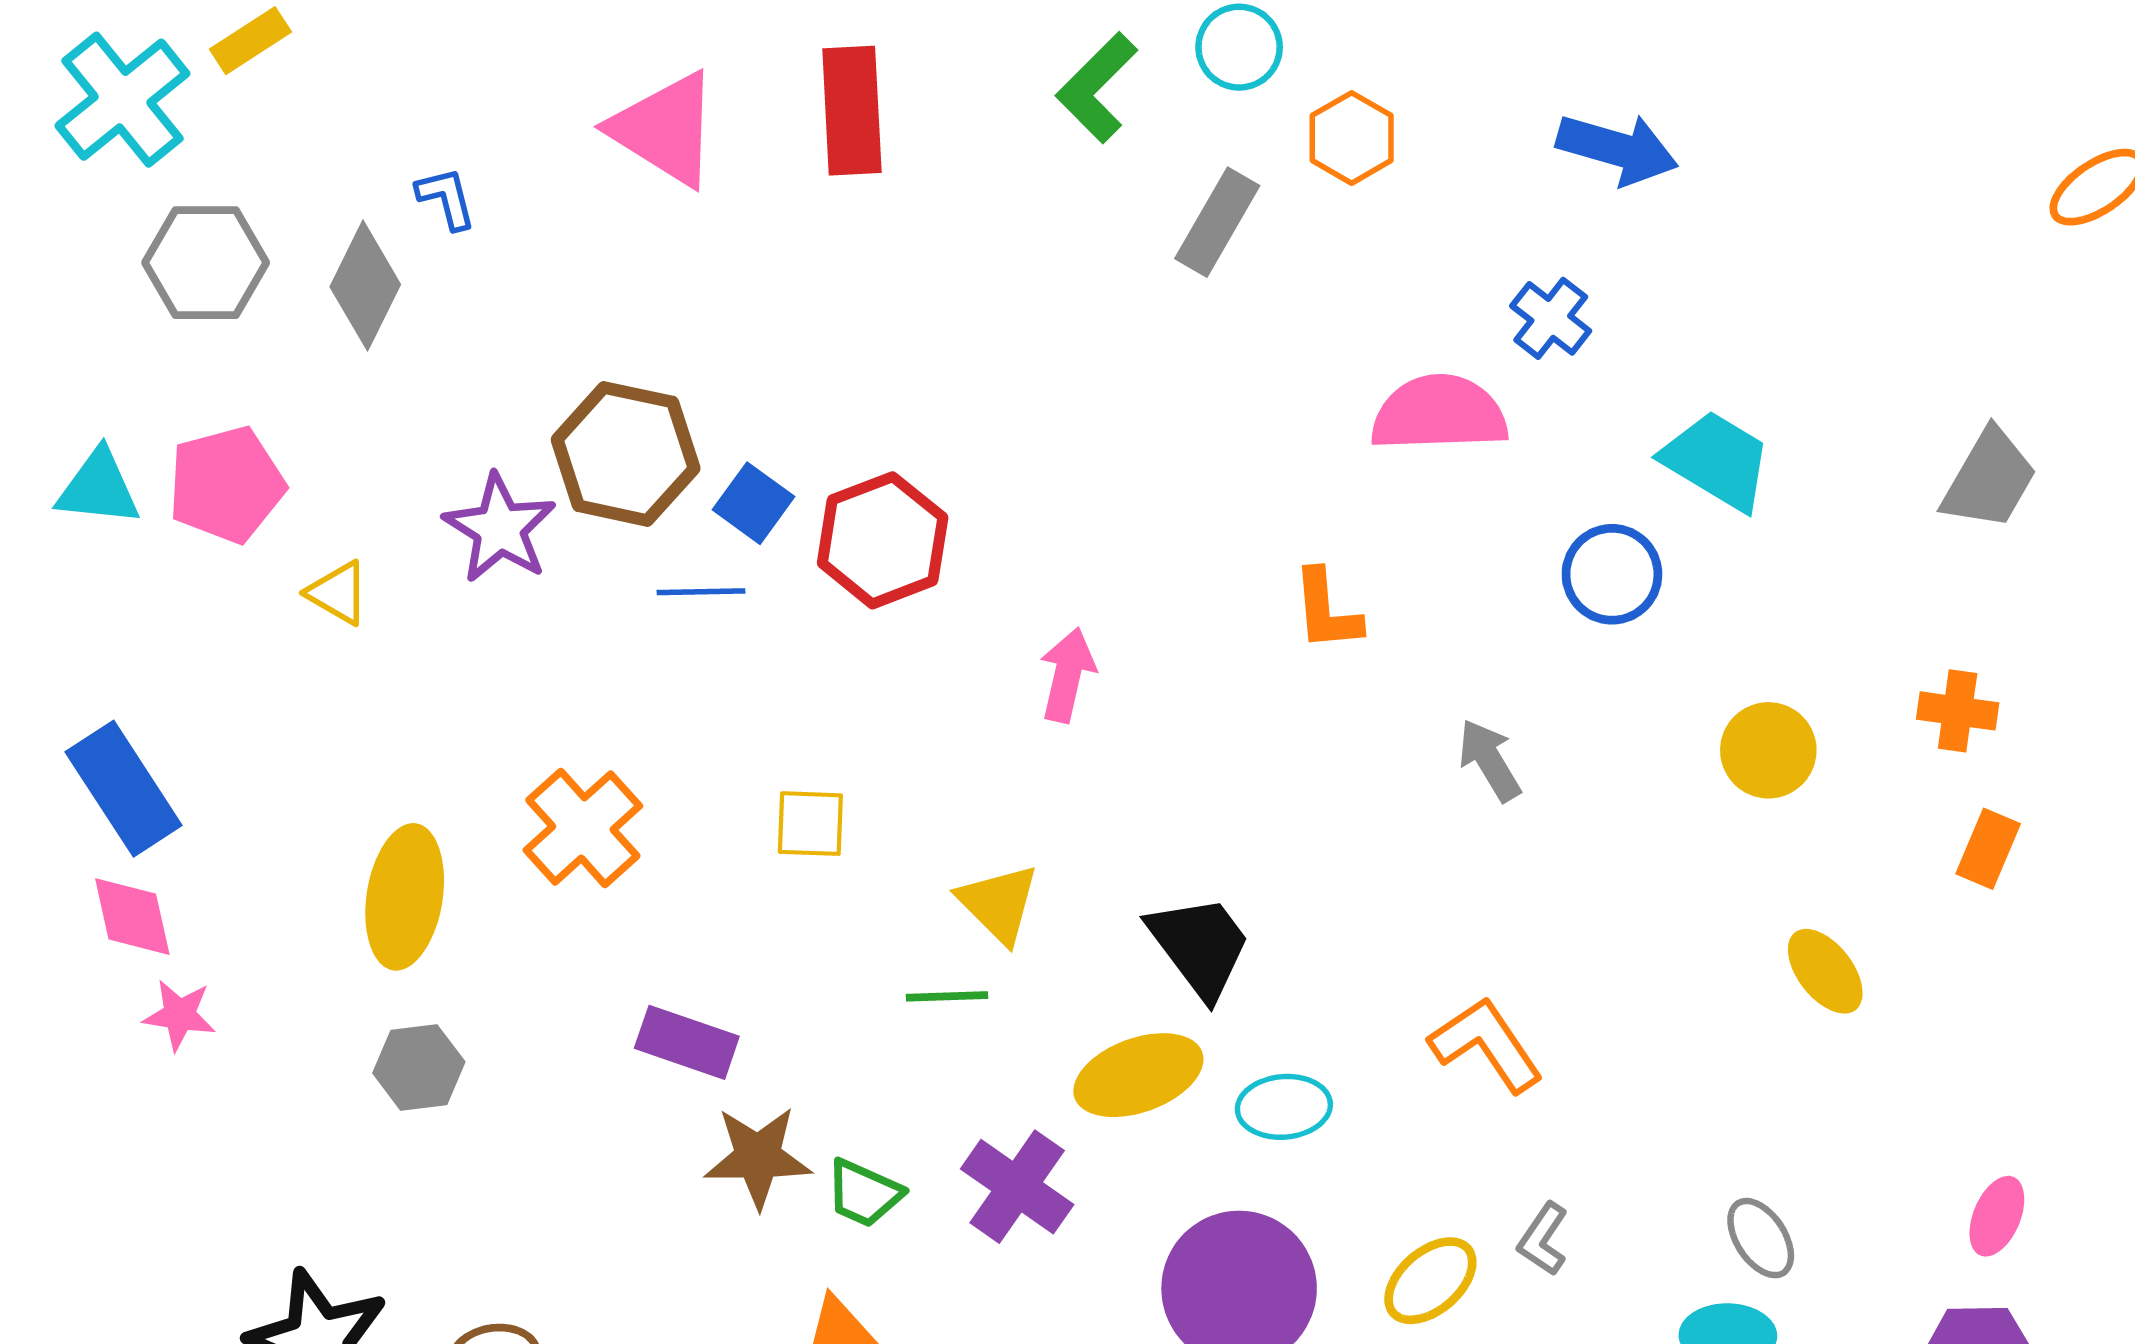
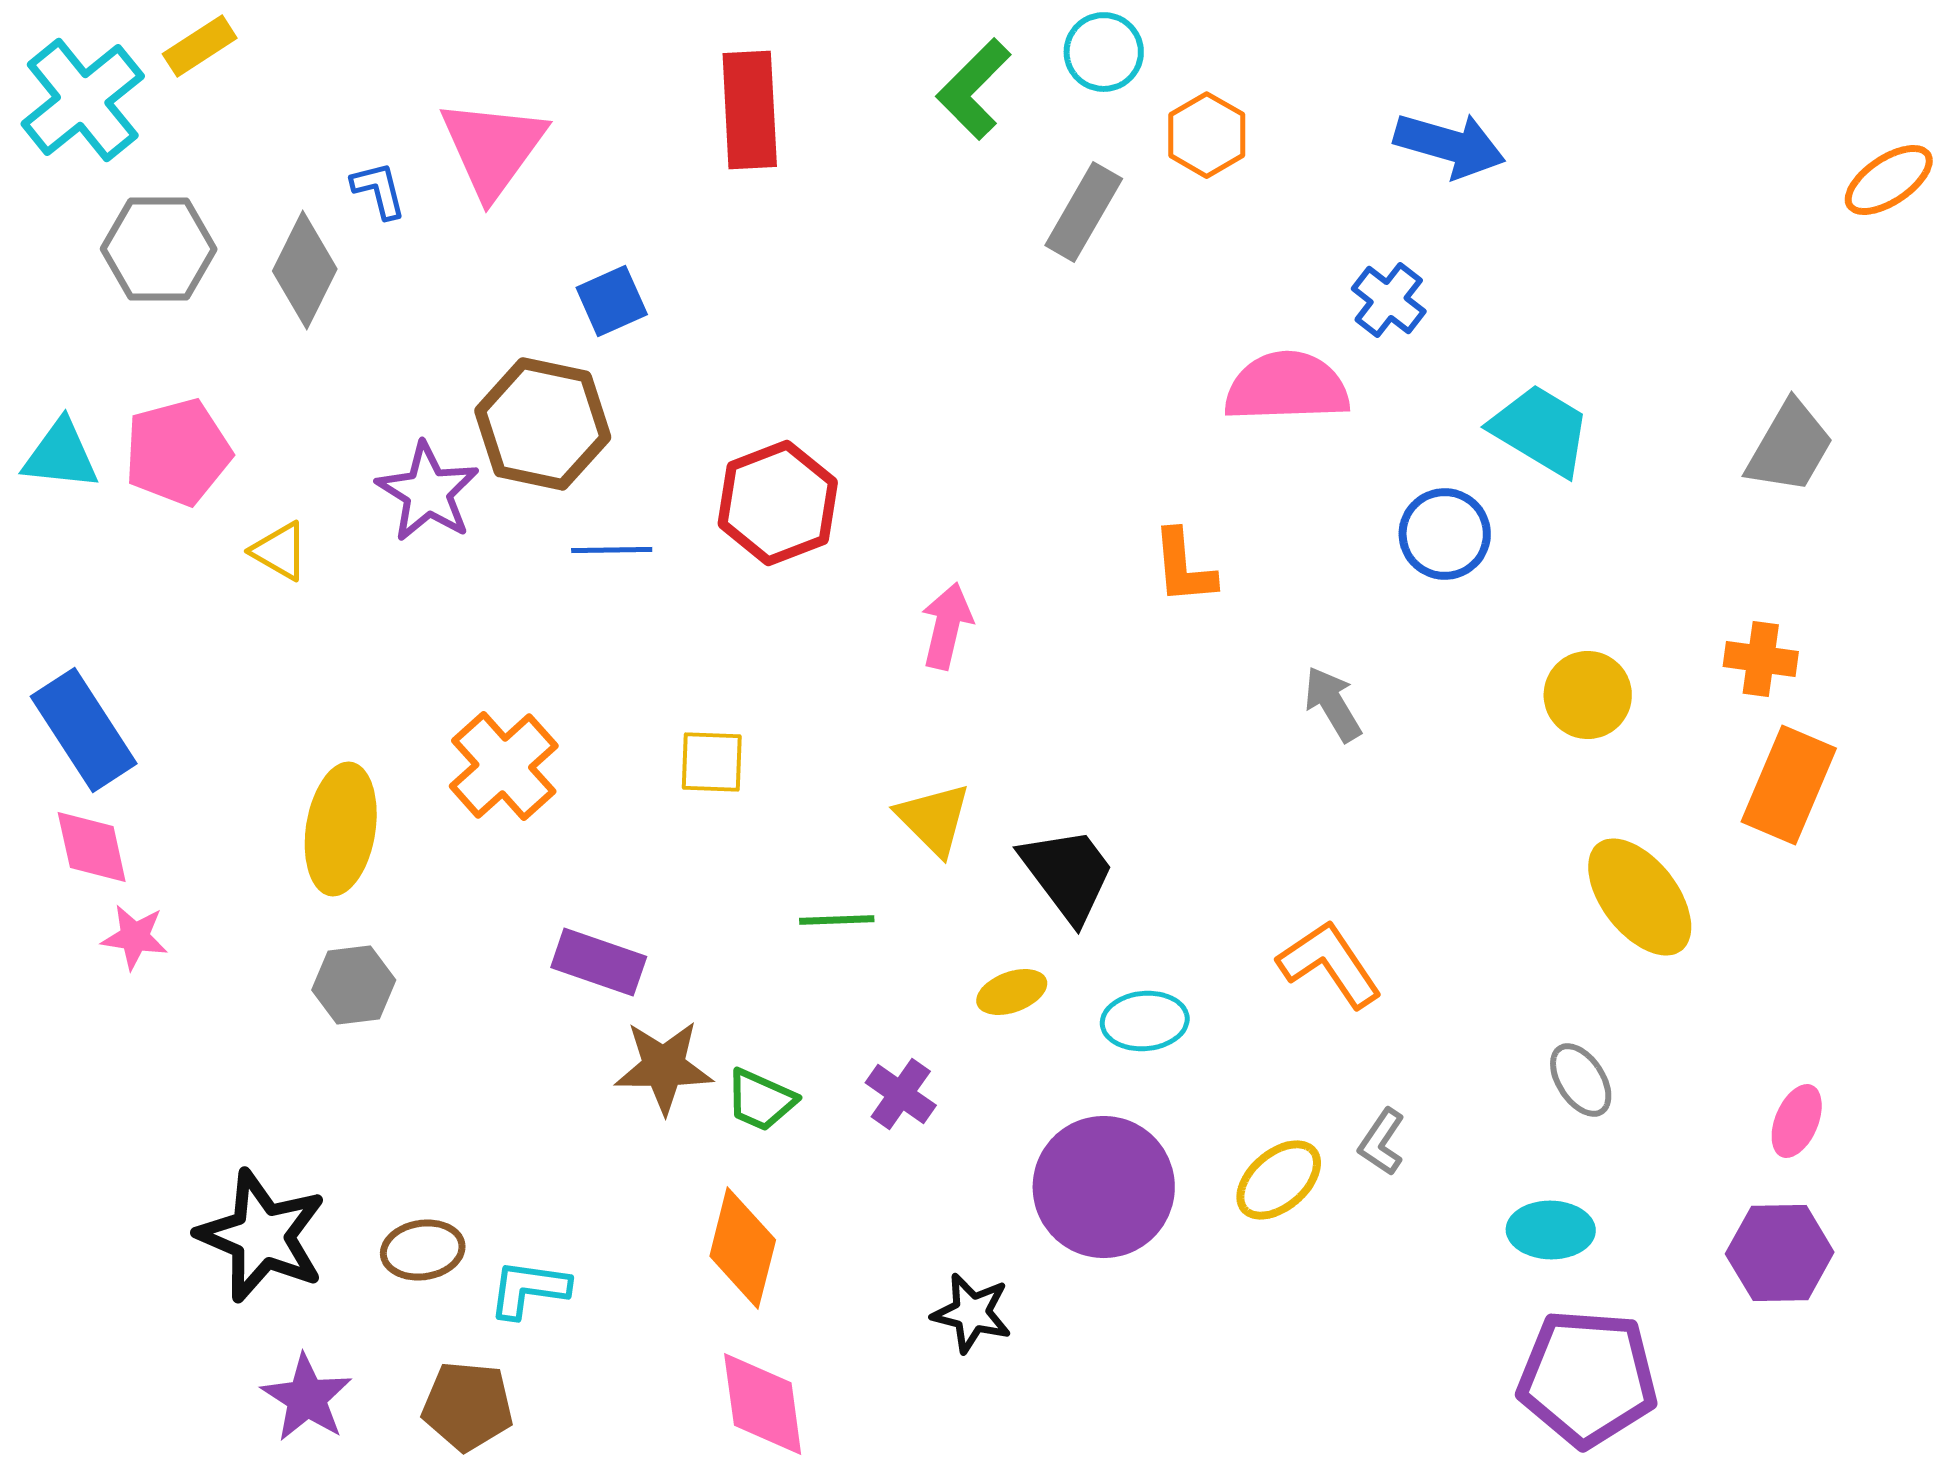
pink triangle: (665, 129) -> (493, 148), moved, turned 34
blue square: (753, 503) -> (612, 301), moved, turned 30
orange rectangle: (1988, 849) -> (1789, 785), size x1.6
yellow triangle: (998, 903) -> (934, 819), moved
yellow ellipse: (1825, 971) -> (1640, 897), size x1.5
yellow ellipse: (1138, 1075) -> (1012, 992), size x0.6
purple cross: (1017, 1187) -> (901, 1094), size x0.7
gray ellipse: (1761, 1238) -> (1581, 1080), moved

